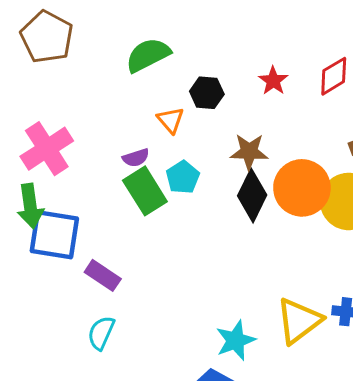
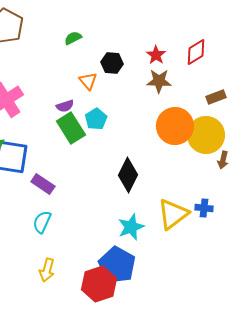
green semicircle: (148, 55) -> (73, 38), size x0.6
brown star: (249, 152) -> (159, 81), moved
black diamond: (252, 195) -> (128, 175), moved

